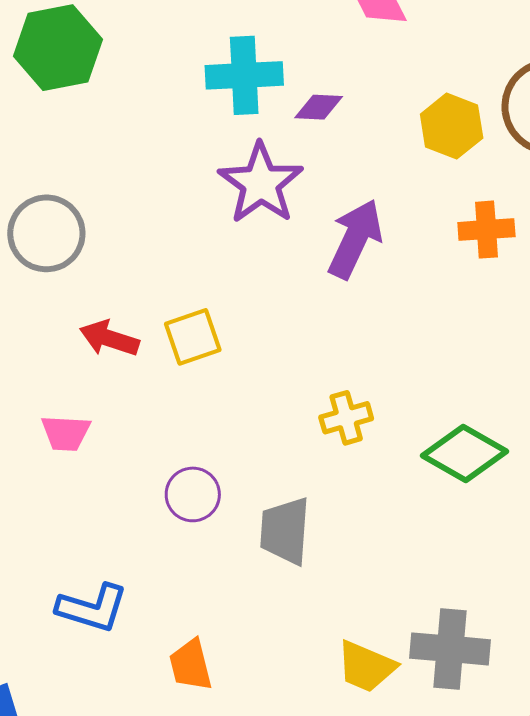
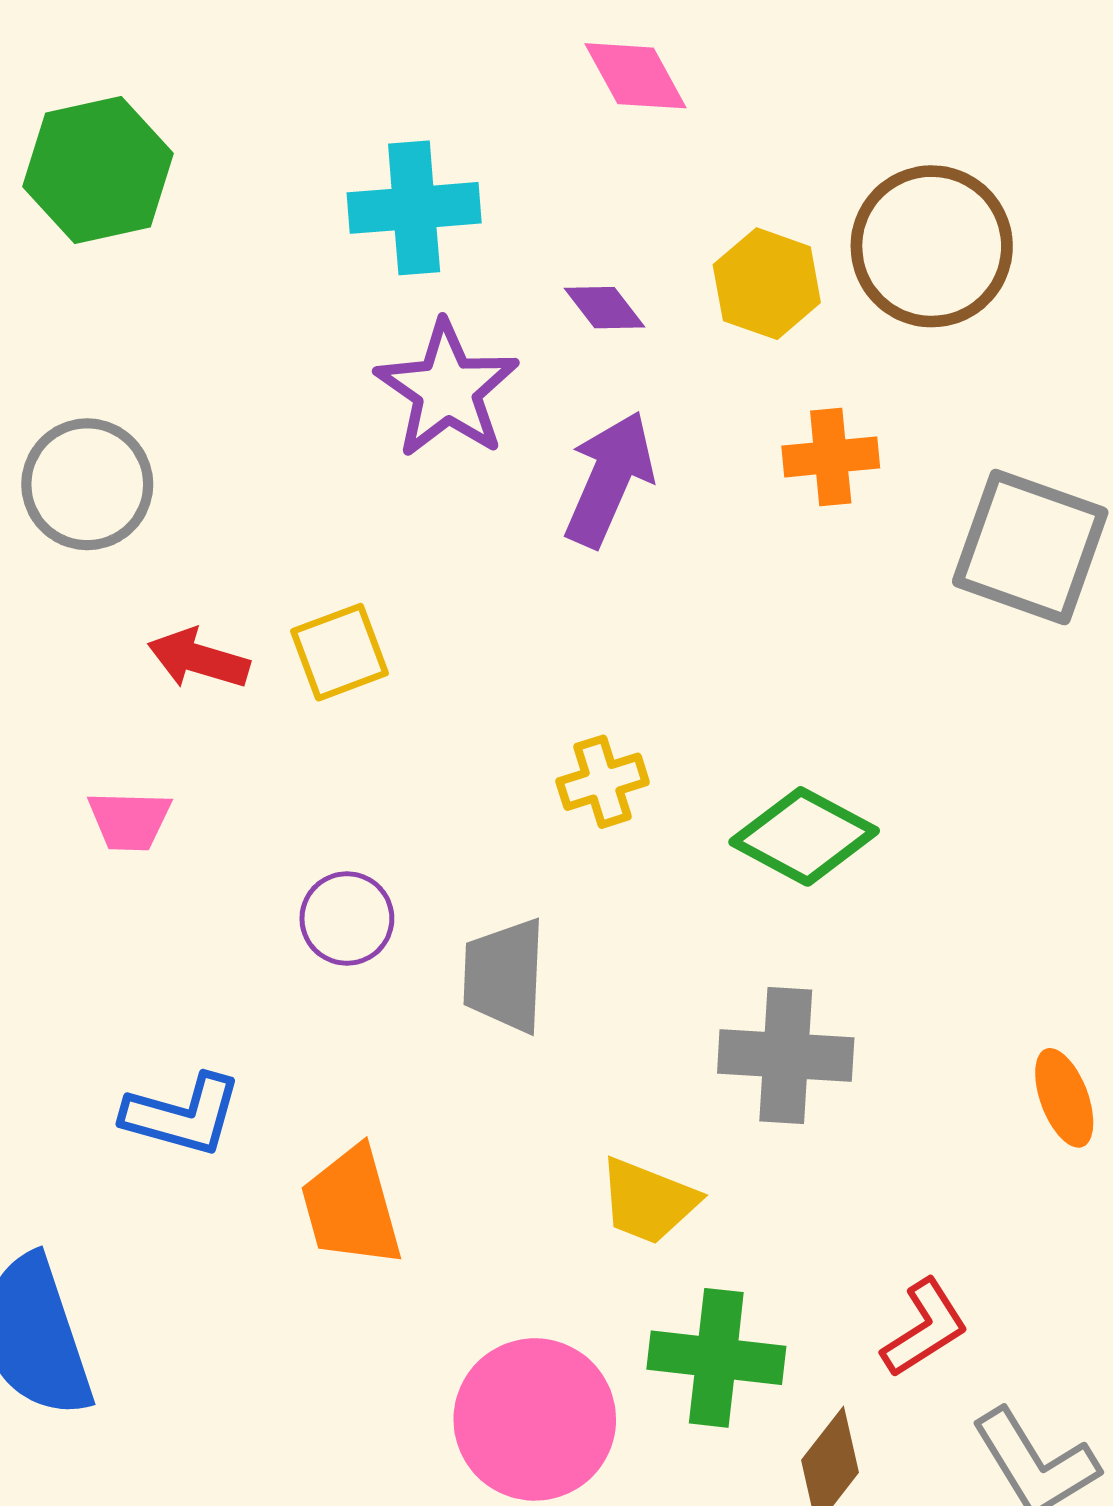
purple diamond: (319, 107) -> (604, 308), moved, turned 51
gray cross: (450, 649) -> (786, 1055), moved
orange trapezoid: (191, 665) -> (351, 1207), size x1.4

